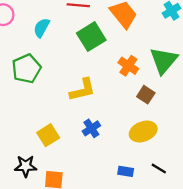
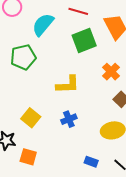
cyan semicircle: (42, 28) -> (43, 25), size x1.4
yellow square: (48, 135) -> (31, 118), turned -30

